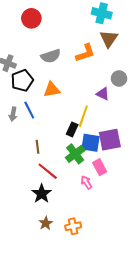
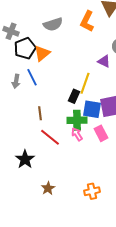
orange L-shape: (85, 53) -> (87, 21), turned 135
orange triangle: (52, 90) -> (42, 53), moved, turned -30
green cross: (75, 154) -> (77, 120), turned 36
pink arrow: (86, 182) -> (77, 134), moved
black star: (42, 194) -> (25, 159), moved
orange cross: (73, 226) -> (92, 191), moved

